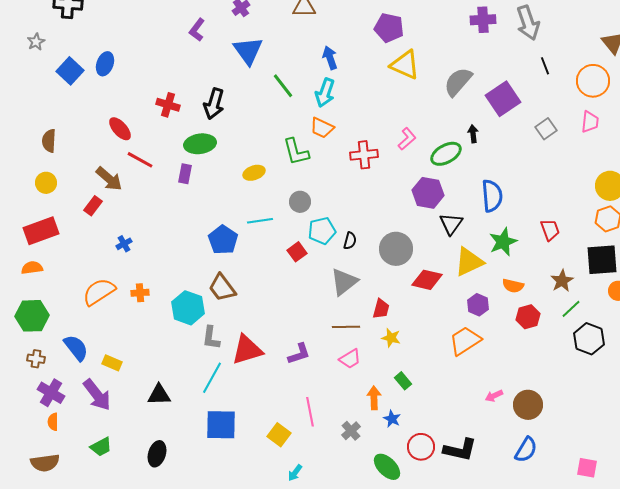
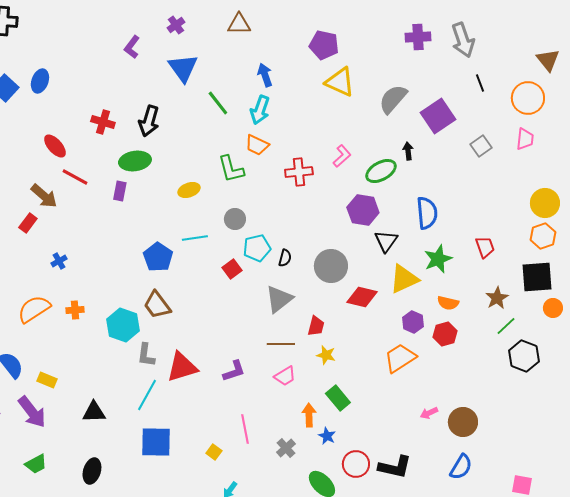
red hexagon: (528, 317) -> (445, 334), moved
green rectangle: (403, 381) -> (338, 398), size x1.4
yellow square: (279, 435) -> (214, 452), size x0.7

